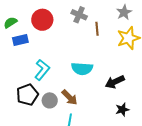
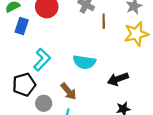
blue rectangle: (20, 40) -> (22, 26), turned -63
gray circle: (50, 100) -> (44, 103), moved

